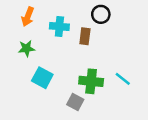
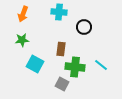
black circle: (101, 14) -> (84, 27), moved
cyan cross: (59, 27) -> (59, 12), moved
brown rectangle: (85, 36) -> (61, 49), moved

